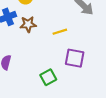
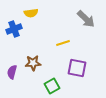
brown star: (28, 24) -> (33, 63), moved

